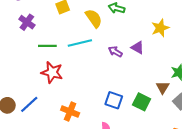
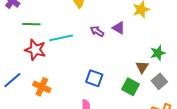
cyan line: (80, 43) -> (61, 38), moved
green square: (142, 102) -> (130, 87), moved
orange cross: (70, 111) -> (42, 87), moved

